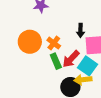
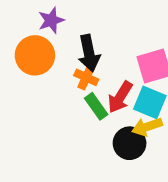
black arrow: (80, 30) -> (89, 53), moved, size x1.5
orange circle: (30, 42) -> (35, 55), moved

